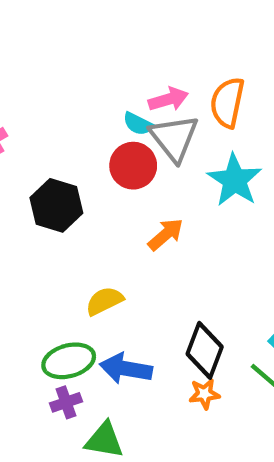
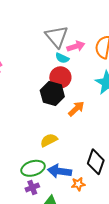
gray triangle: (174, 138) -> (57, 37), moved
black hexagon: (56, 205) -> (52, 93), moved
orange star: (204, 394) -> (78, 184), moved

